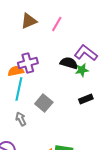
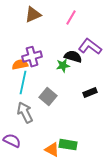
pink line: (57, 24) -> (71, 18), moved
green star: (82, 70) -> (63, 66), moved
gray arrow: (21, 119) -> (25, 113), size x1.5

